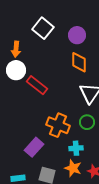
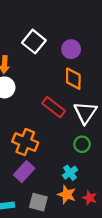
red rectangle: (37, 85) -> (54, 107), moved
orange cross: (58, 125) -> (25, 142), moved
cyan cross: (76, 148) -> (70, 173), turned -32

